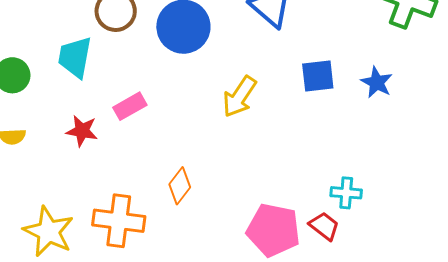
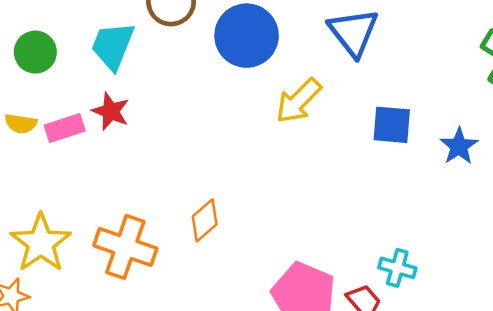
yellow arrow: (239, 97) -> (298, 101), moved
pink rectangle: (130, 106) -> (65, 128), moved
red star: (82, 131) -> (111, 111), moved

